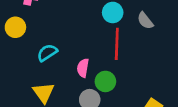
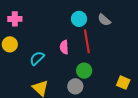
pink semicircle: (83, 68) -> (64, 47), moved

